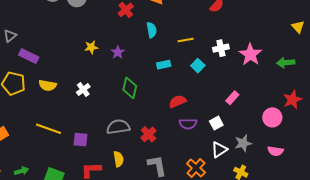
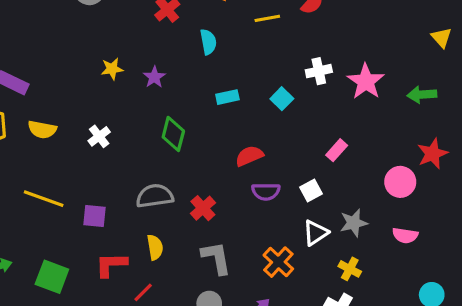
yellow line: (186, 40) -> (267, 18), moved

